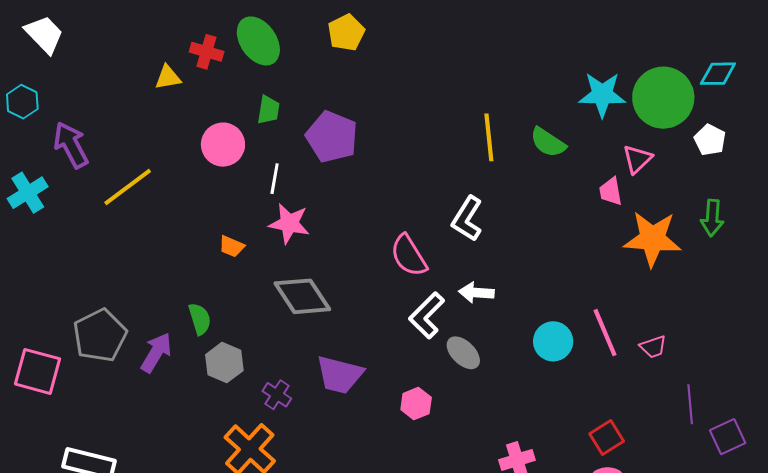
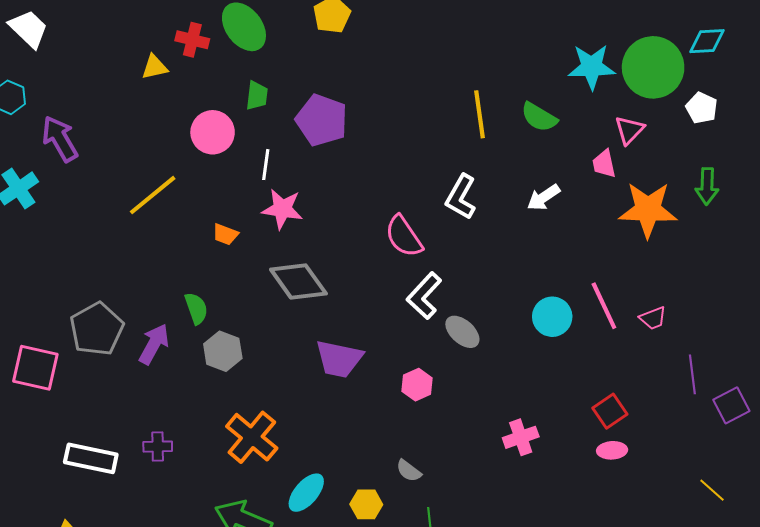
yellow line: (128, 187) -> (153, 195), moved
white arrow: (476, 293) -> (544, 197), moved, turned -36
purple cross: (277, 395) -> (158, 447), moved, turned -32

